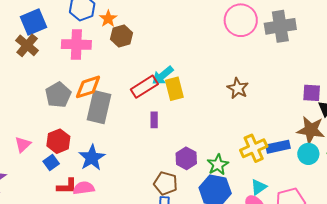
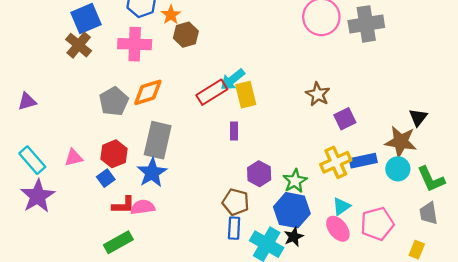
purple square: (312, 93) -> (345, 119), moved, turned -30
gray rectangle: (99, 107) -> (158, 140), moved
purple rectangle: (154, 120) -> (234, 131), moved
pink triangle: (23, 144) -> (74, 158), turned 30

